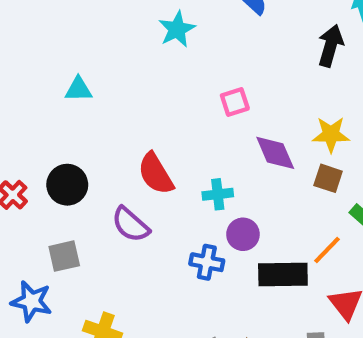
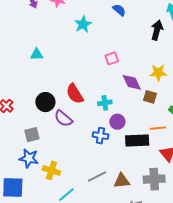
brown square: (328, 178) -> (150, 97), moved
black circle: (67, 185) -> (45, 102), moved
orange line: (327, 250) -> (158, 128), turned 42
blue star: (31, 301) -> (29, 158), moved

